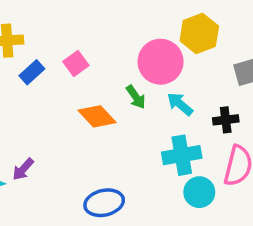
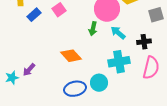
green arrow: (136, 97) -> (93, 29), turned 48
orange diamond: (97, 116) -> (71, 56), moved
cyan circle: (199, 192) -> (99, 83), moved

